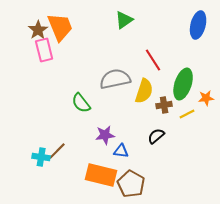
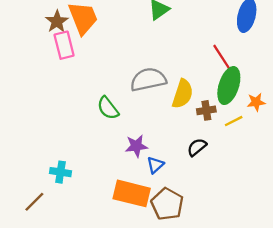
red line: (153, 60) -> (222, 57), moved
brown line: (57, 151) -> (34, 202), moved
blue triangle: (121, 151) -> (155, 165), turned -49

